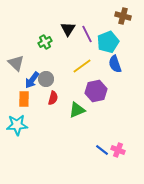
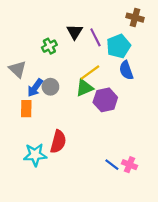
red semicircle: (53, 98) -> (58, 142), moved, size x1.5
green triangle: (77, 110) -> (84, 88), moved
cyan star: (17, 125) -> (35, 155), moved

